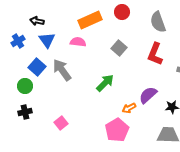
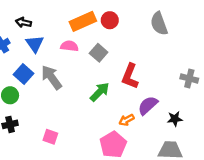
red circle: (122, 12) -> (110, 20), moved
gray square: (119, 48) -> (99, 53), moved
red L-shape: (155, 54) -> (130, 76), moved
pink square: (61, 123) -> (50, 137), turned -32

